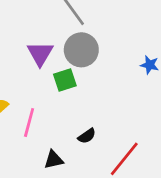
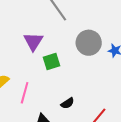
gray circle: (81, 50) -> (89, 43), moved

